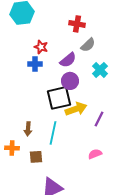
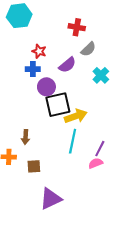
purple circle: (70, 81) -> (46, 87), moved
purple line: (99, 119) -> (100, 149), moved
cyan line: (53, 133) -> (73, 141), moved

